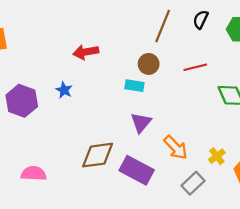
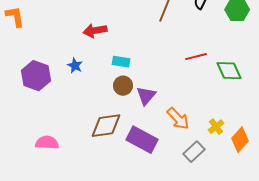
brown circle: (149, 64) -> (123, 86), moved
red line: (195, 67) -> (196, 57), moved
cyan rectangle: (134, 86) -> (121, 62), moved

